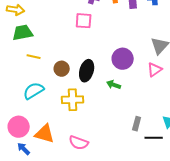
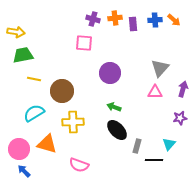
purple circle: (123, 59) -> (110, 73), moved
brown circle: (62, 69) -> (62, 91), size x1.5
pink triangle: (155, 70) -> (155, 92), turned 35
black ellipse: (87, 71) -> (117, 130), moved, turned -60
orange triangle: (45, 134) -> (47, 144), moved

